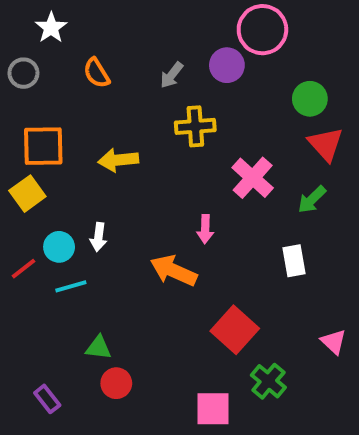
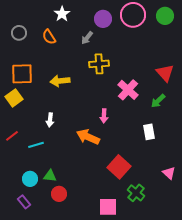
white star: (51, 28) -> (62, 14), moved
purple circle: (227, 65) -> (103, 19), moved
gray circle: (23, 73) -> (19, 33), moved
green circle: (310, 99) -> (165, 16), moved
cyan circle: (59, 247) -> (30, 179), moved

